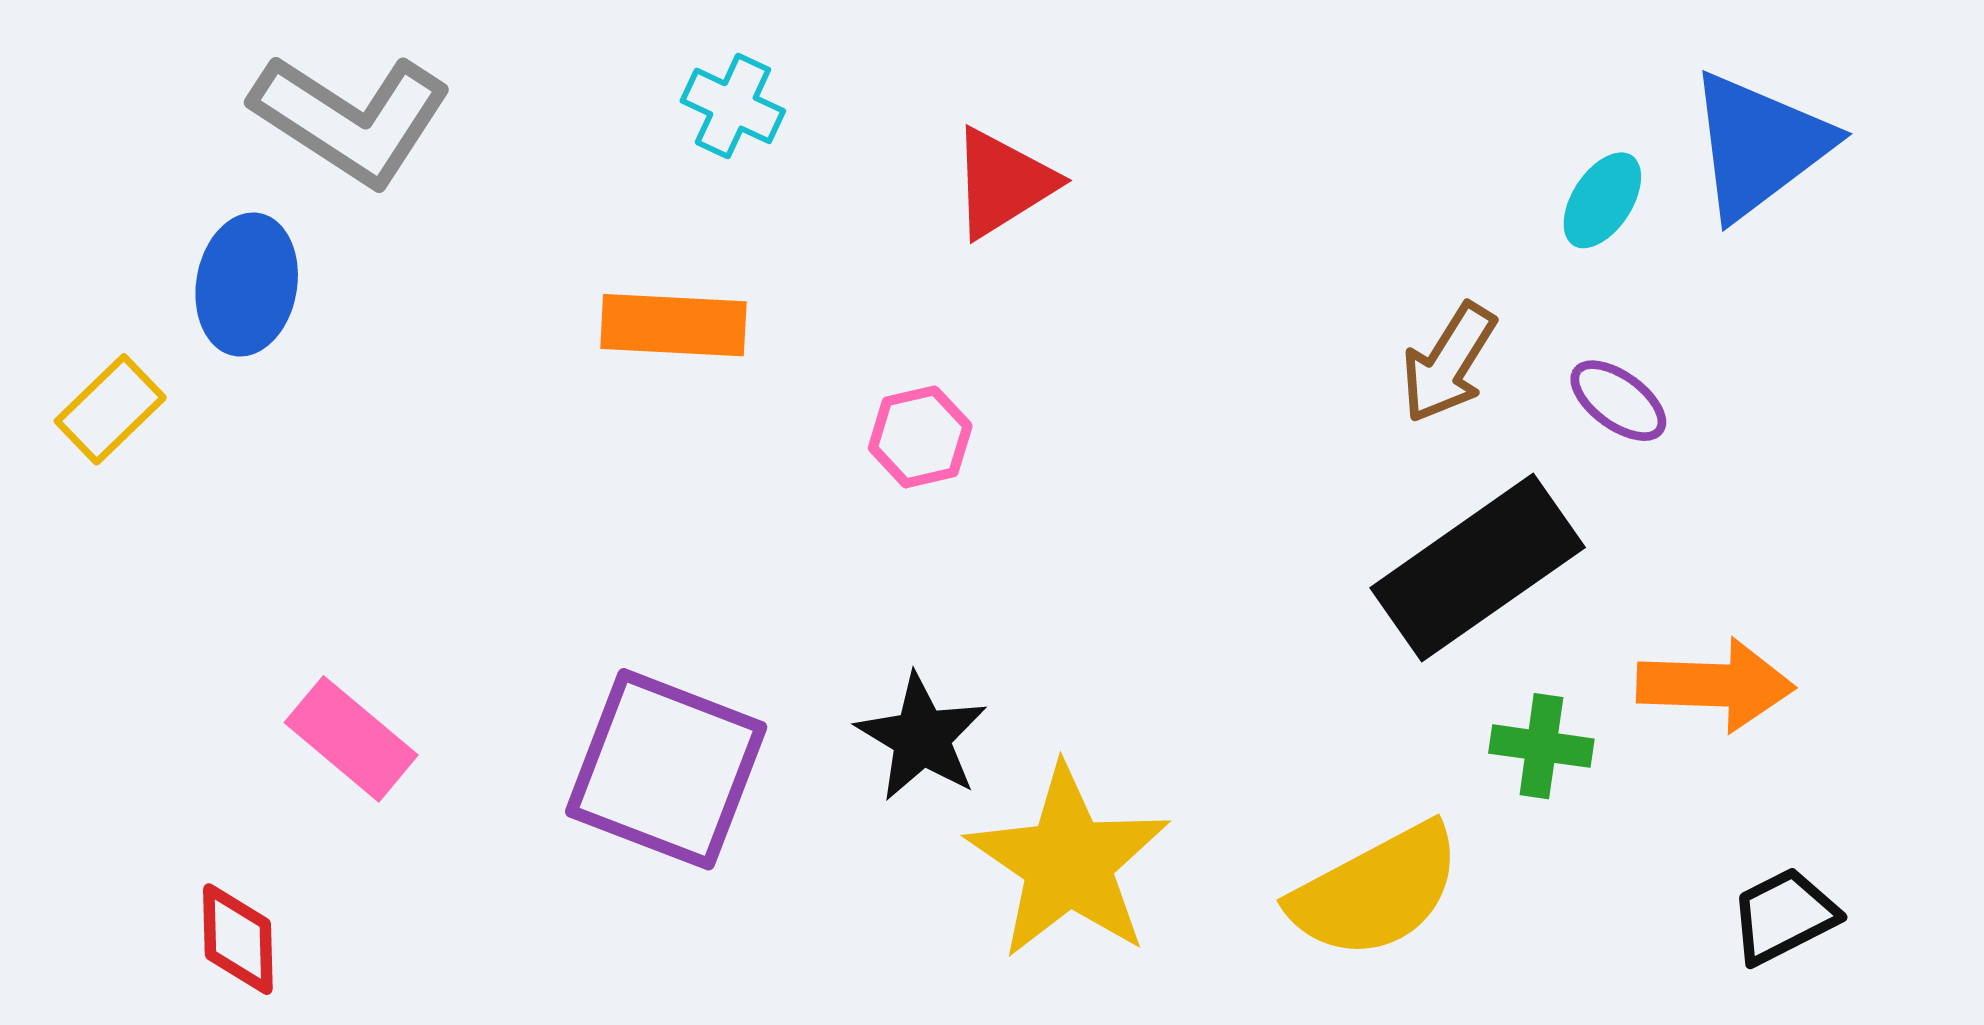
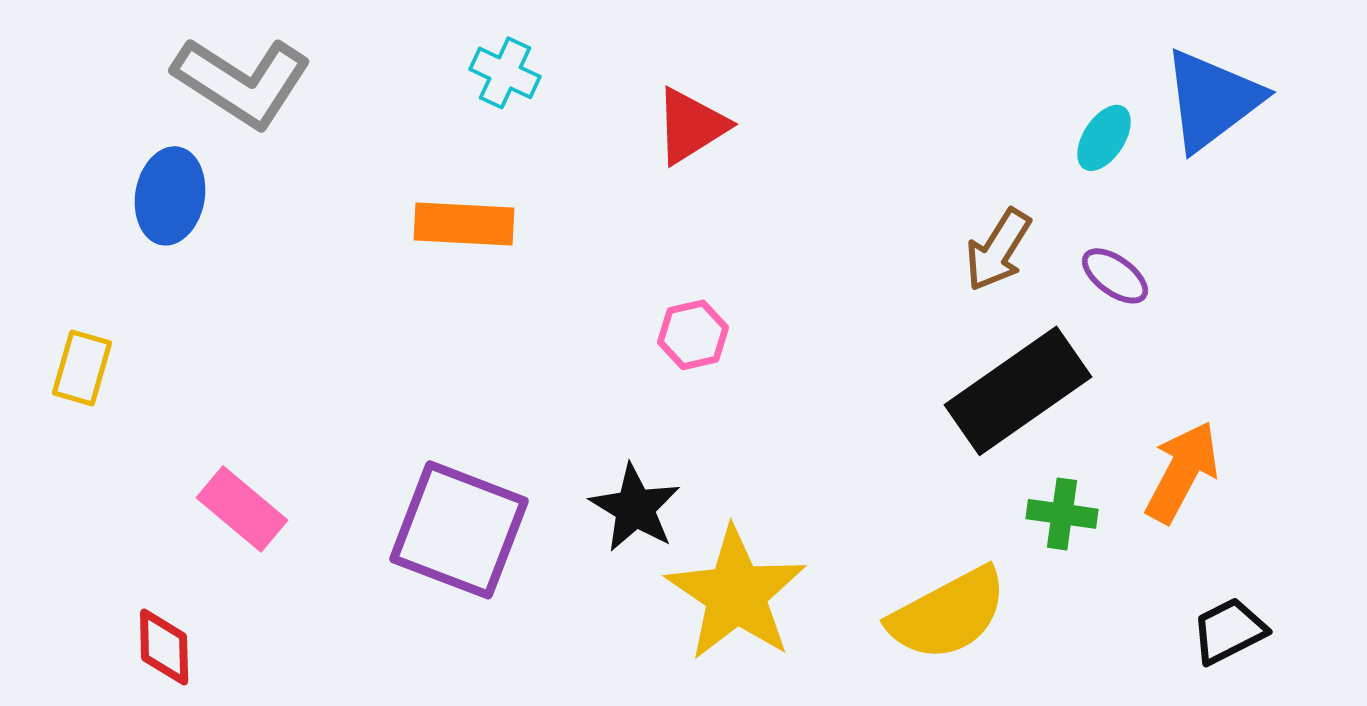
yellow rectangle: (110, 409) -> (82, 368), moved, turned -30
pink hexagon: (920, 437) -> (693, 335), moved
orange arrow: (1716, 685) -> (1182, 472), turned -64

